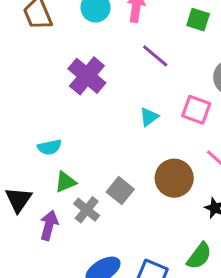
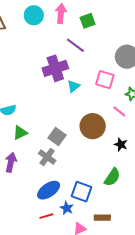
green square: (198, 20) -> (88, 21), moved, turned -35
purple cross: (87, 76) -> (55, 68), moved, turned 35
gray cross: (87, 210) -> (47, 157), moved

